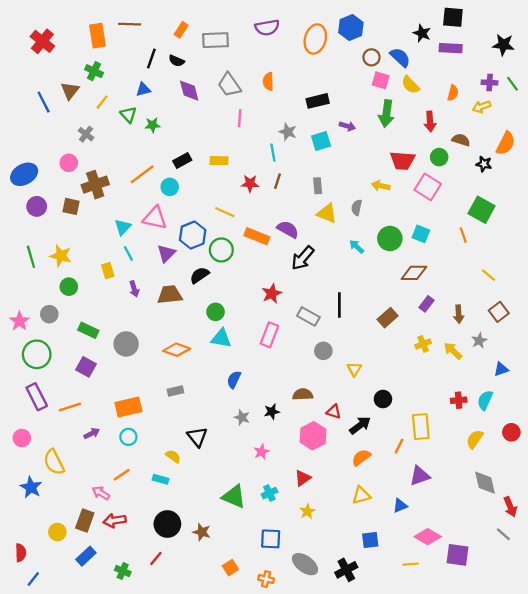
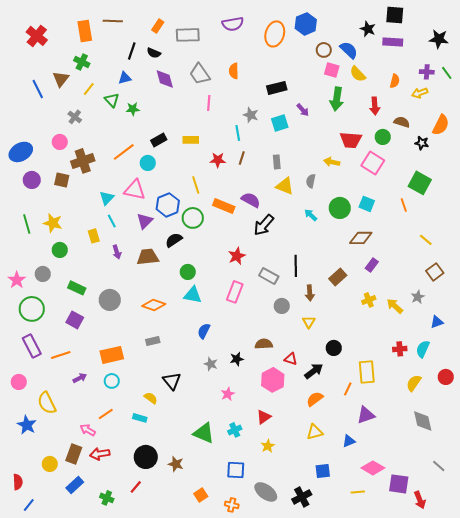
purple arrow: (347, 126) -> (303, 110), turned 32
yellow line: (225, 212) -> (196, 185), turned 48
brown arrow: (459, 314) -> (310, 293), moved
red arrow: (510, 507) -> (420, 500), moved

